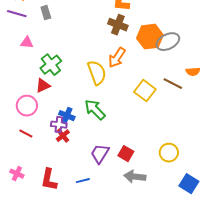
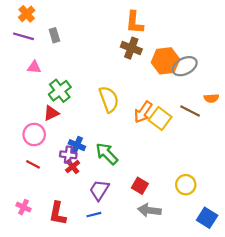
orange arrow: (117, 58) -> (143, 112), moved
green arrow: (95, 110) -> (107, 154), moved
purple trapezoid: (100, 154) -> (99, 190), moved

